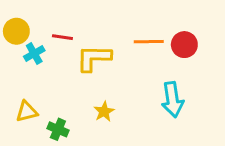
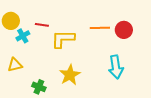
yellow triangle: (27, 112) -> (15, 65), moved
yellow star: (104, 112) -> (70, 75), size x1.5

